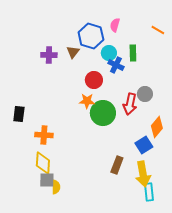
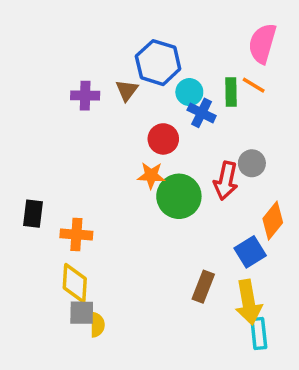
pink semicircle: (115, 25) -> (262, 43), moved, size x1.6
orange line: (158, 30) -> (254, 85), moved
black rectangle: (19, 114) -> (33, 214), moved

